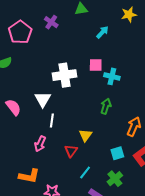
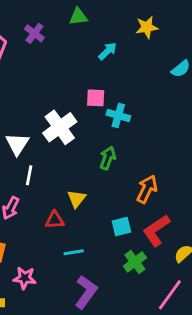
white cross: (65, 75) -> (60, 127), moved, turned -30
red triangle: (71, 151) -> (55, 220), turned 48
cyan line: (85, 173) -> (74, 252), turned 40
green cross: (115, 179) -> (135, 262), moved

